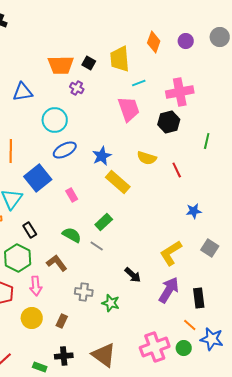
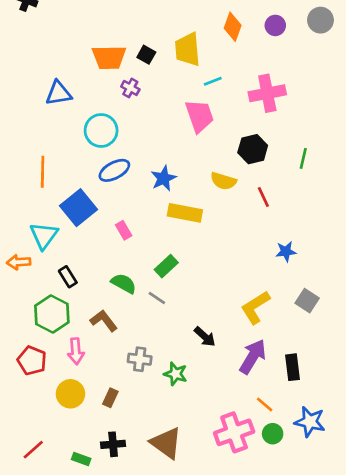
black hexagon: (169, 122) -> (253, 149), moved
yellow rectangle: (118, 182) -> (185, 213), turned -30
orange line: (190, 325) -> (265, 404), moved

